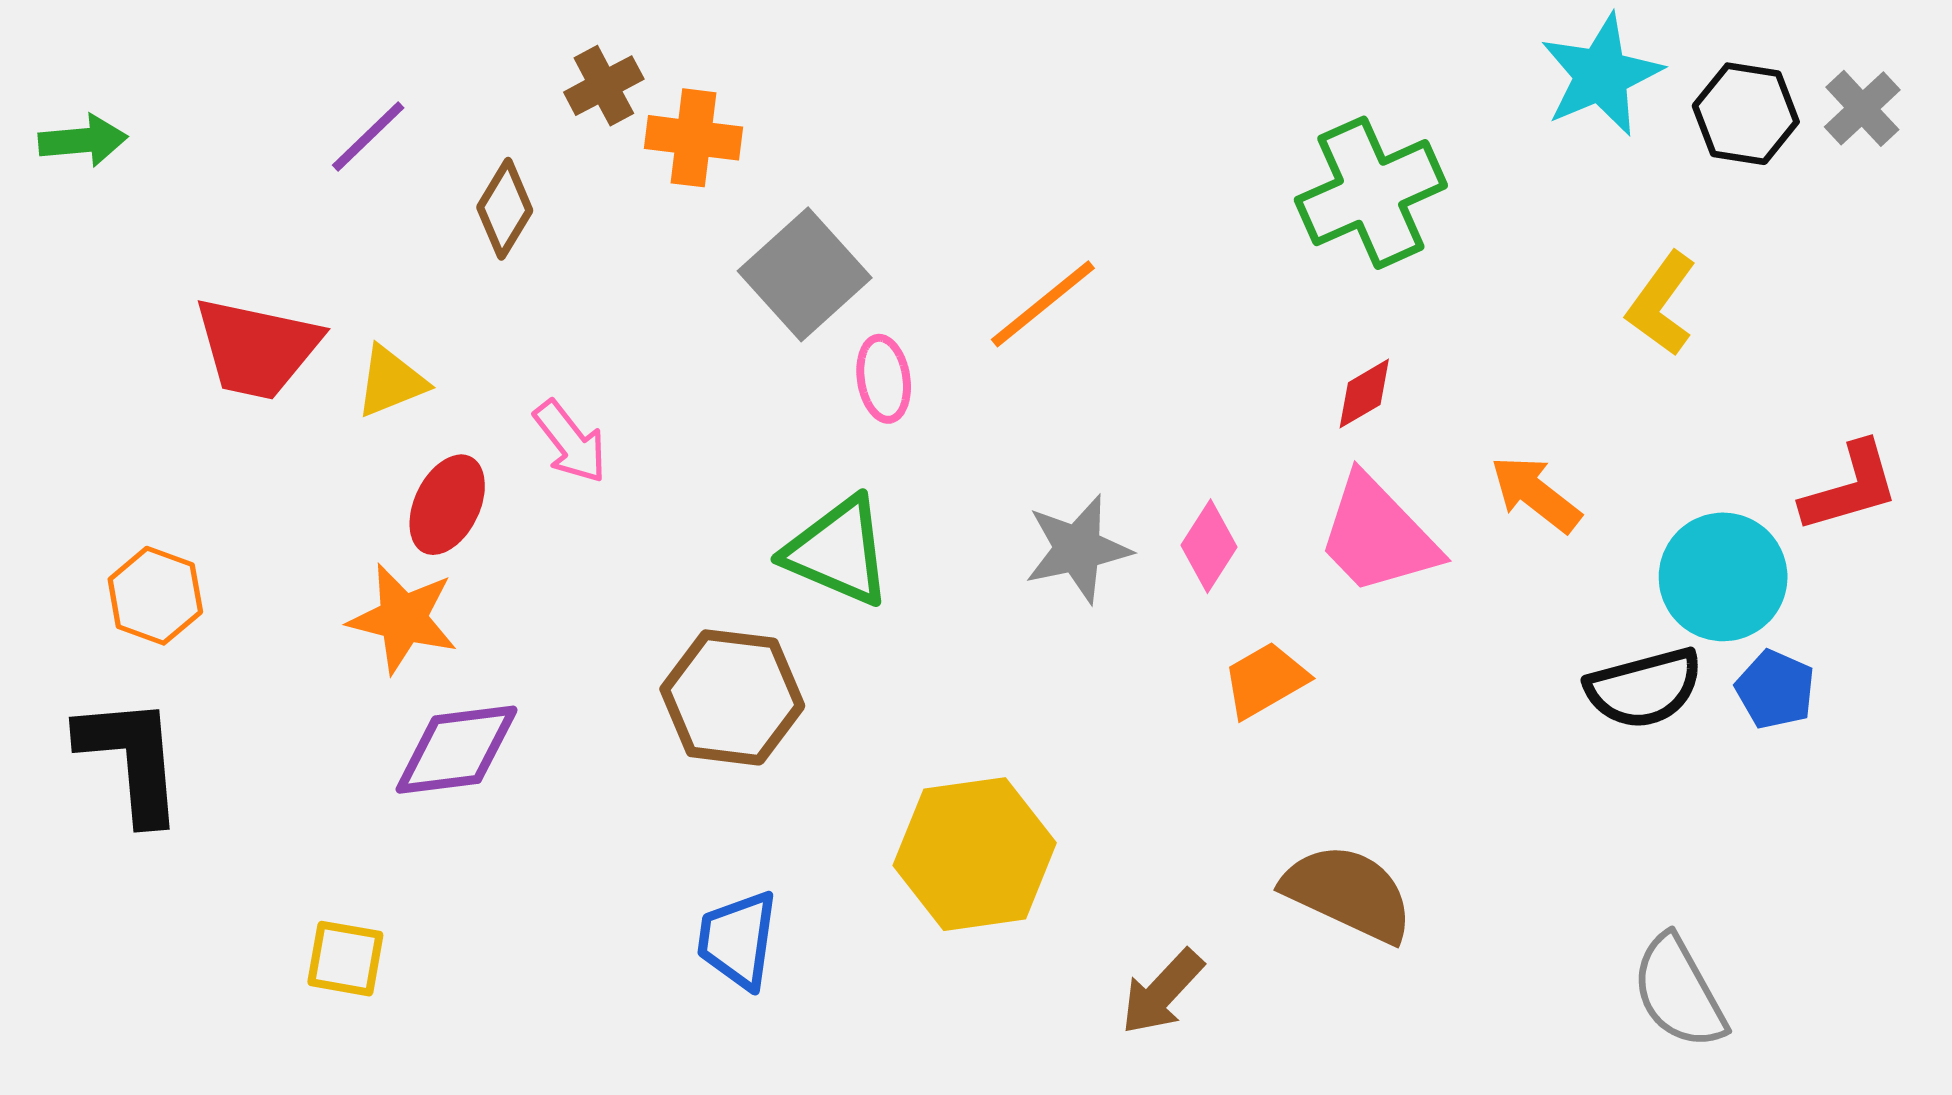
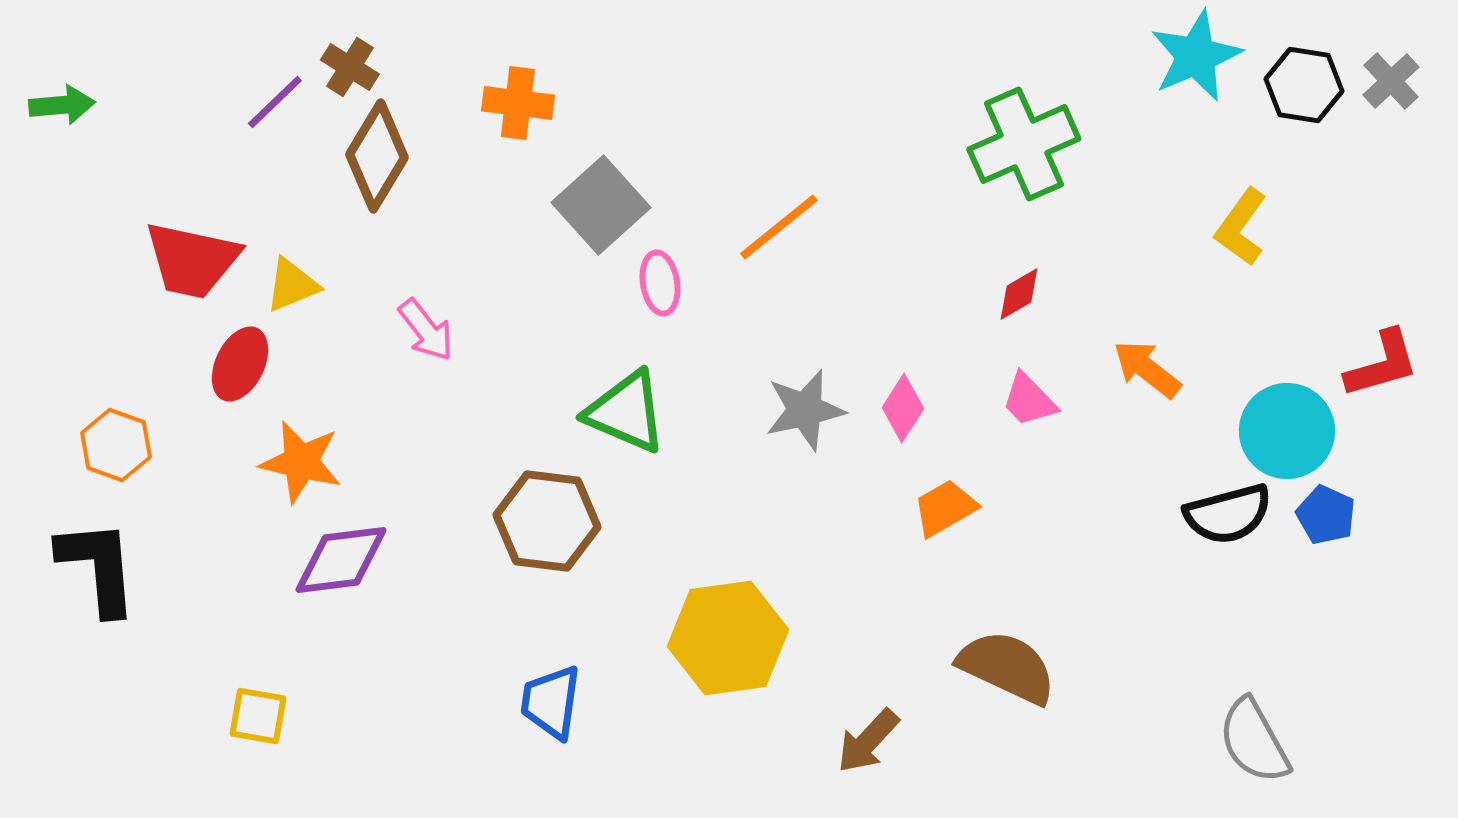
brown cross: (604, 86) -> (350, 67), moved, turned -30
brown diamond: (505, 209) -> (377, 156), size x1.5
red ellipse: (447, 505) -> (240, 364), moved
pink trapezoid: (1378, 535) -> (1029, 400), size x0.6

